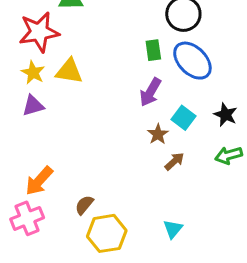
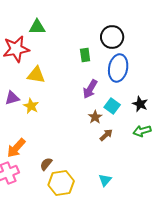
green rectangle: (153, 50) -> (85, 55), moved
blue ellipse: (192, 61) -> (118, 68), turned 56
yellow star: (33, 73) -> (31, 106), moved

